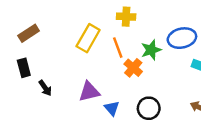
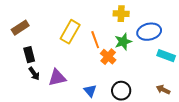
yellow cross: (126, 17) -> (121, 14), moved
black rectangle: (24, 68) -> (29, 55), moved
purple triangle: (89, 92) -> (57, 78), moved

